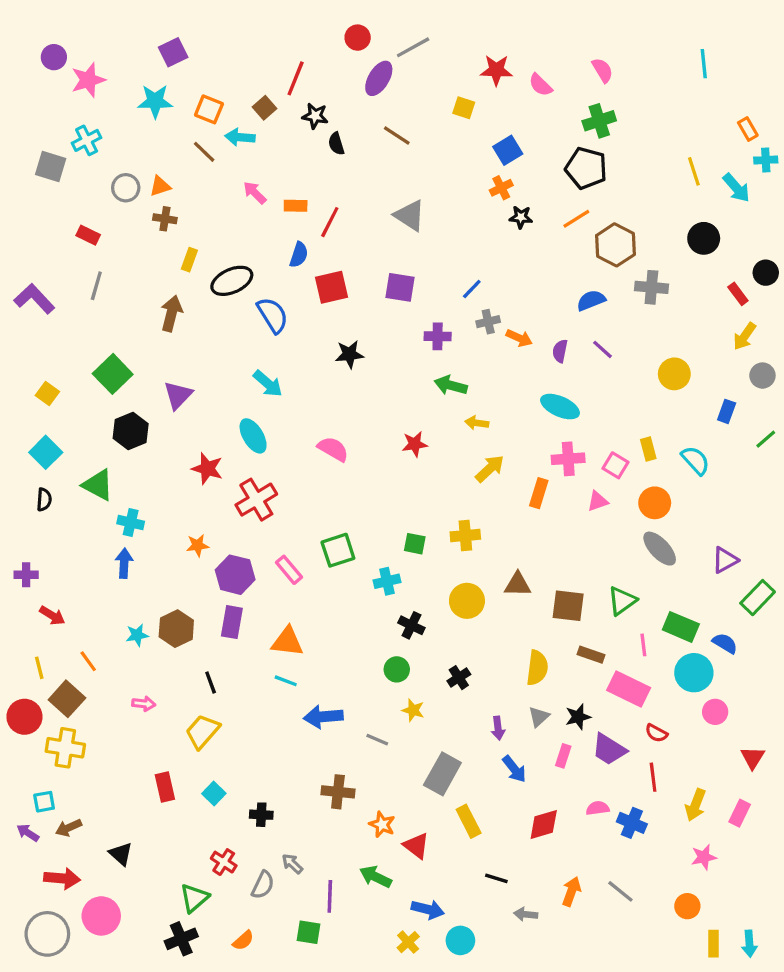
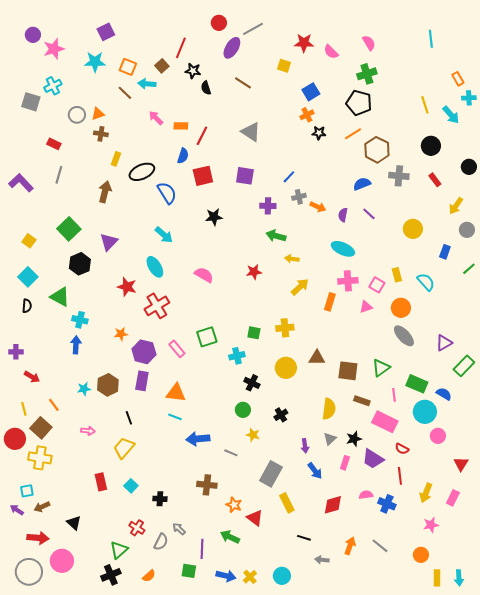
red rectangle: (738, 294) -> (435, 180), moved
blue arrow: (428, 909) -> (226, 576), moved

